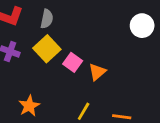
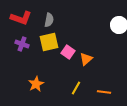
yellow square: (47, 49) -> (49, 42), turned 30

